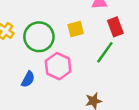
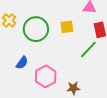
pink hexagon: (58, 66) -> (46, 76), moved

